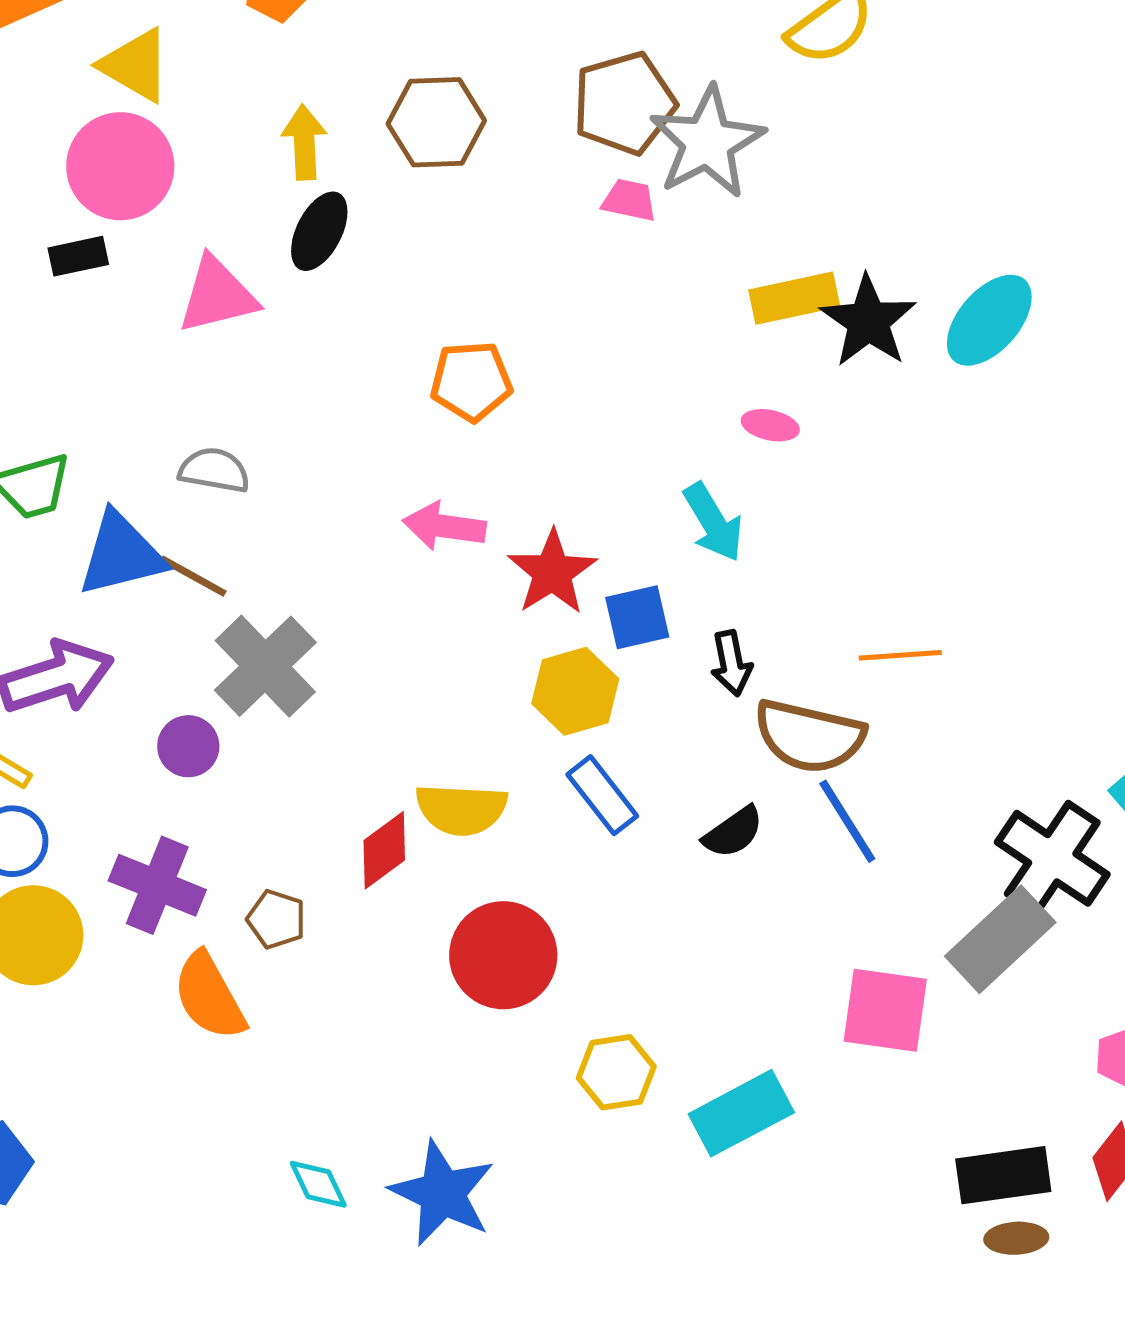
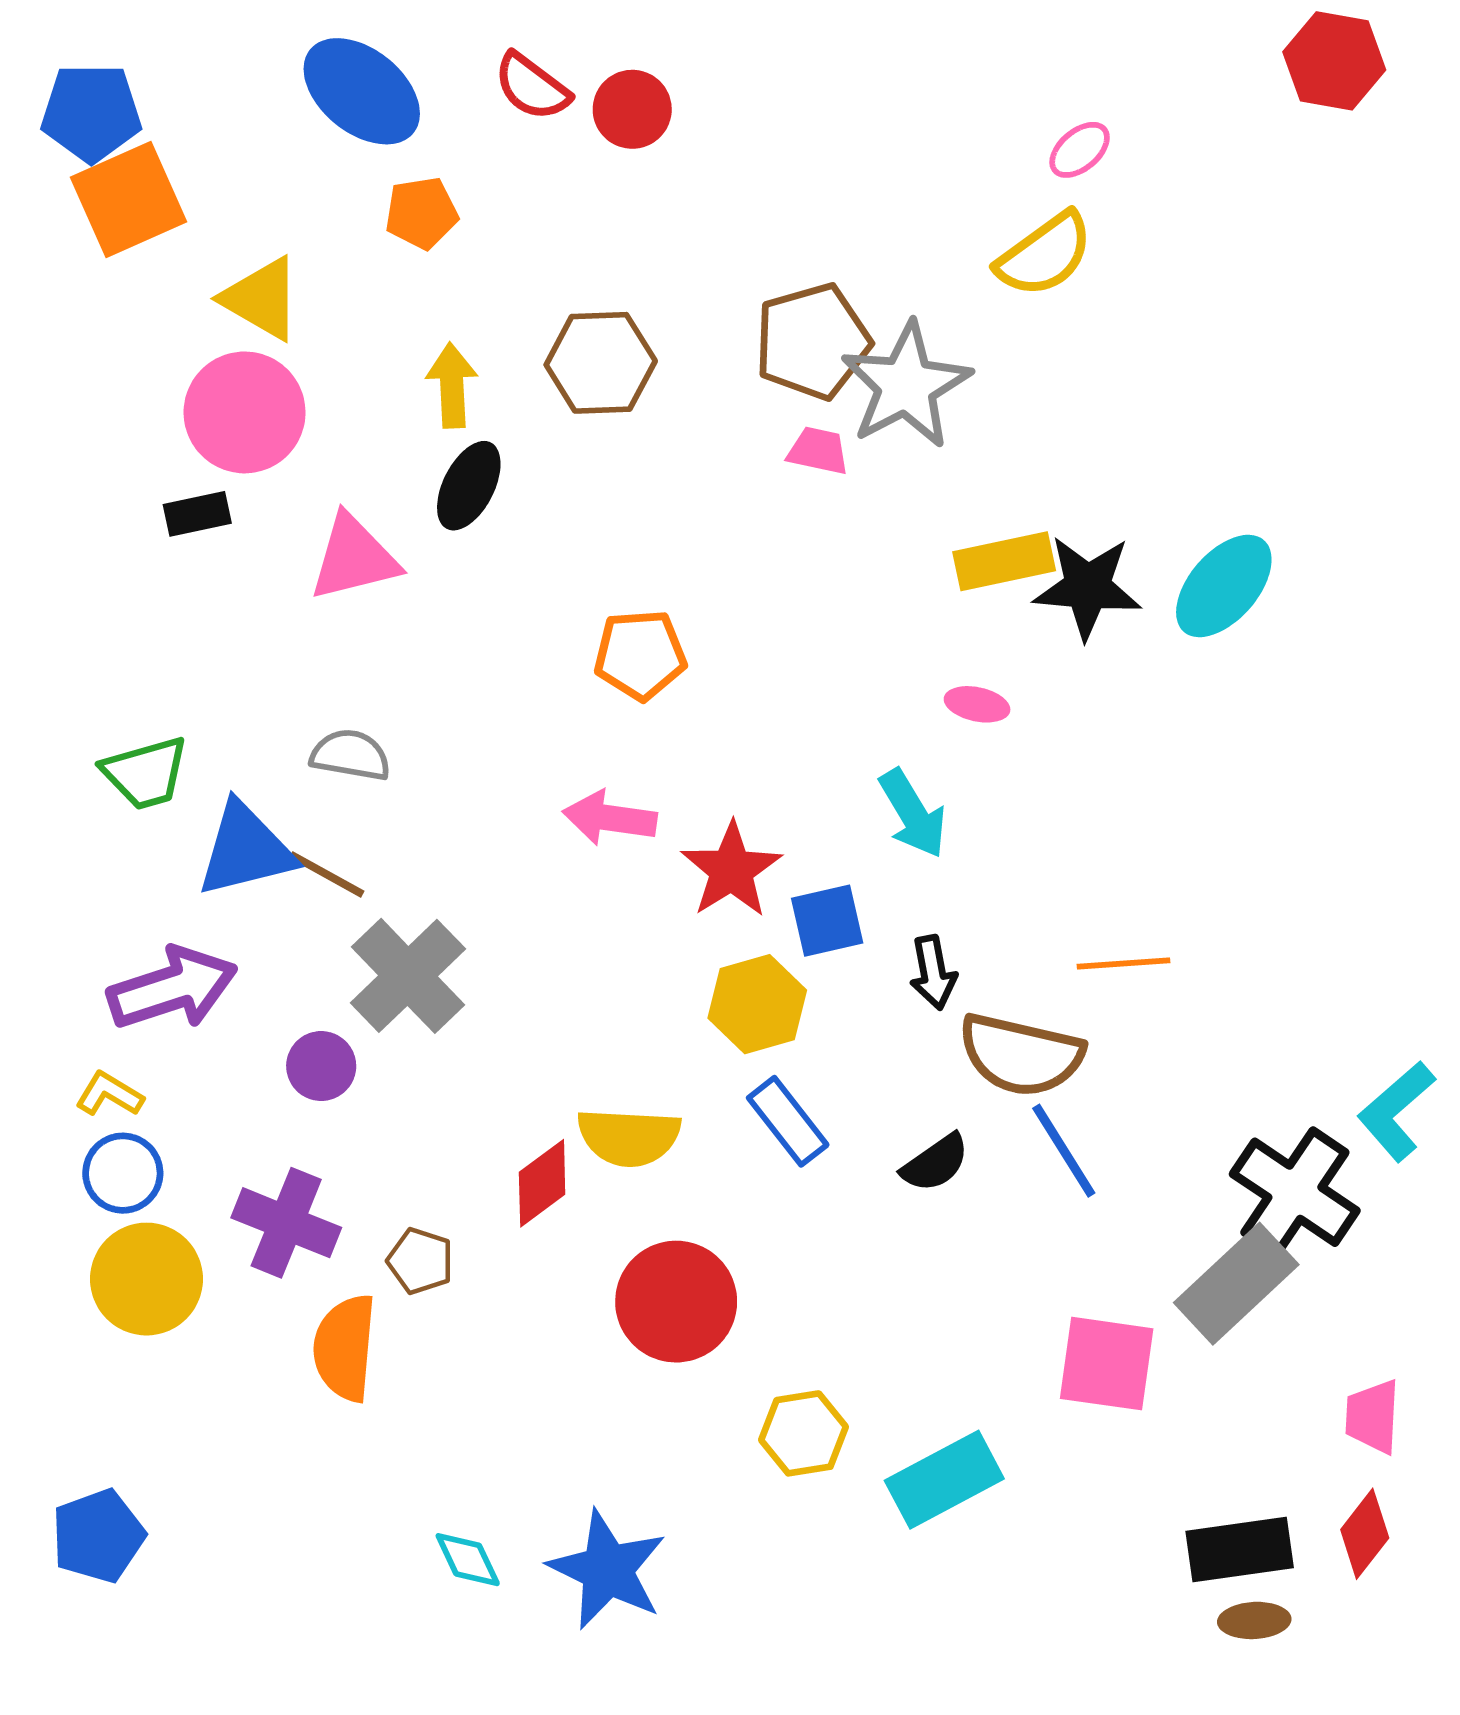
black star: (868, 321) -> (1087, 587), turned -30
orange semicircle: (209, 996) -> (345, 1348), turned 34

